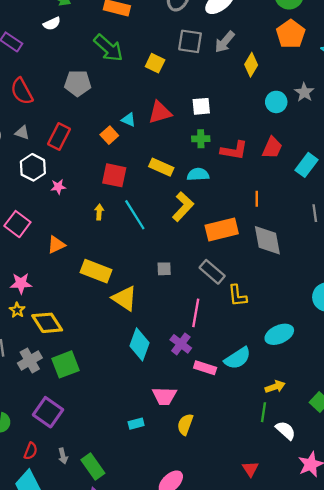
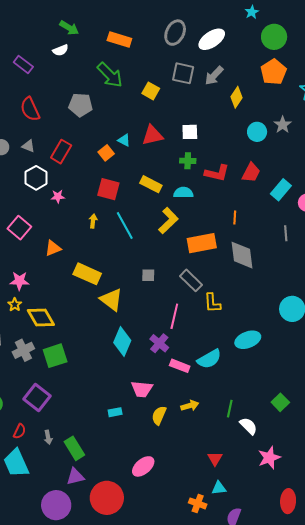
yellow arrow: (275, 387) -> (190, 406), moved

